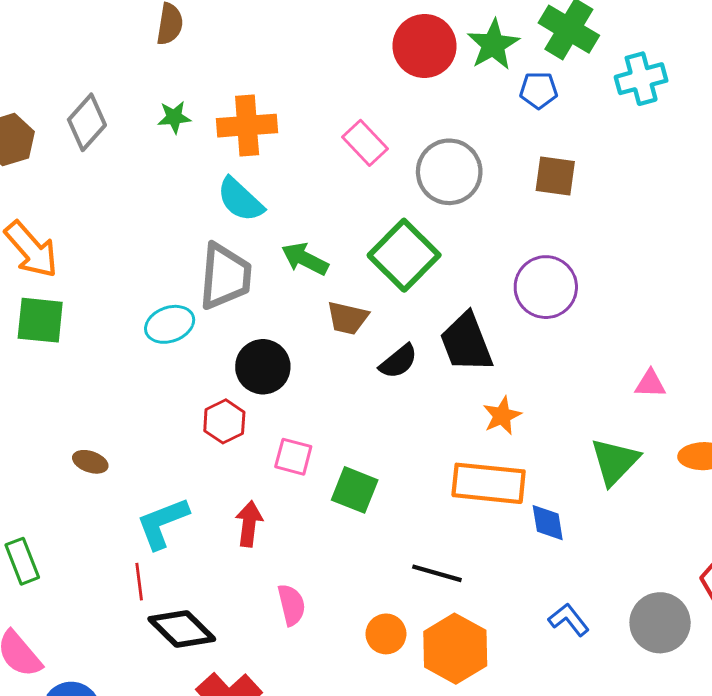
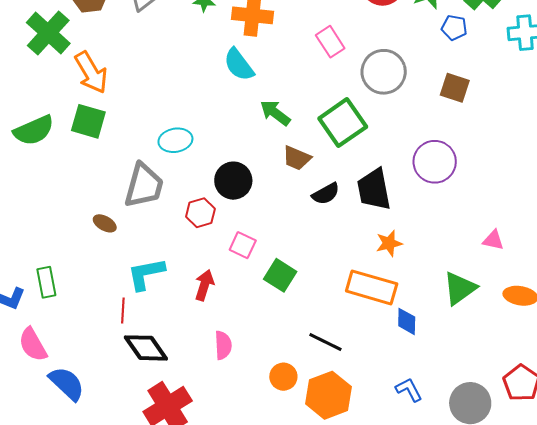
gray trapezoid: (225, 276) -> (144, 186), moved

